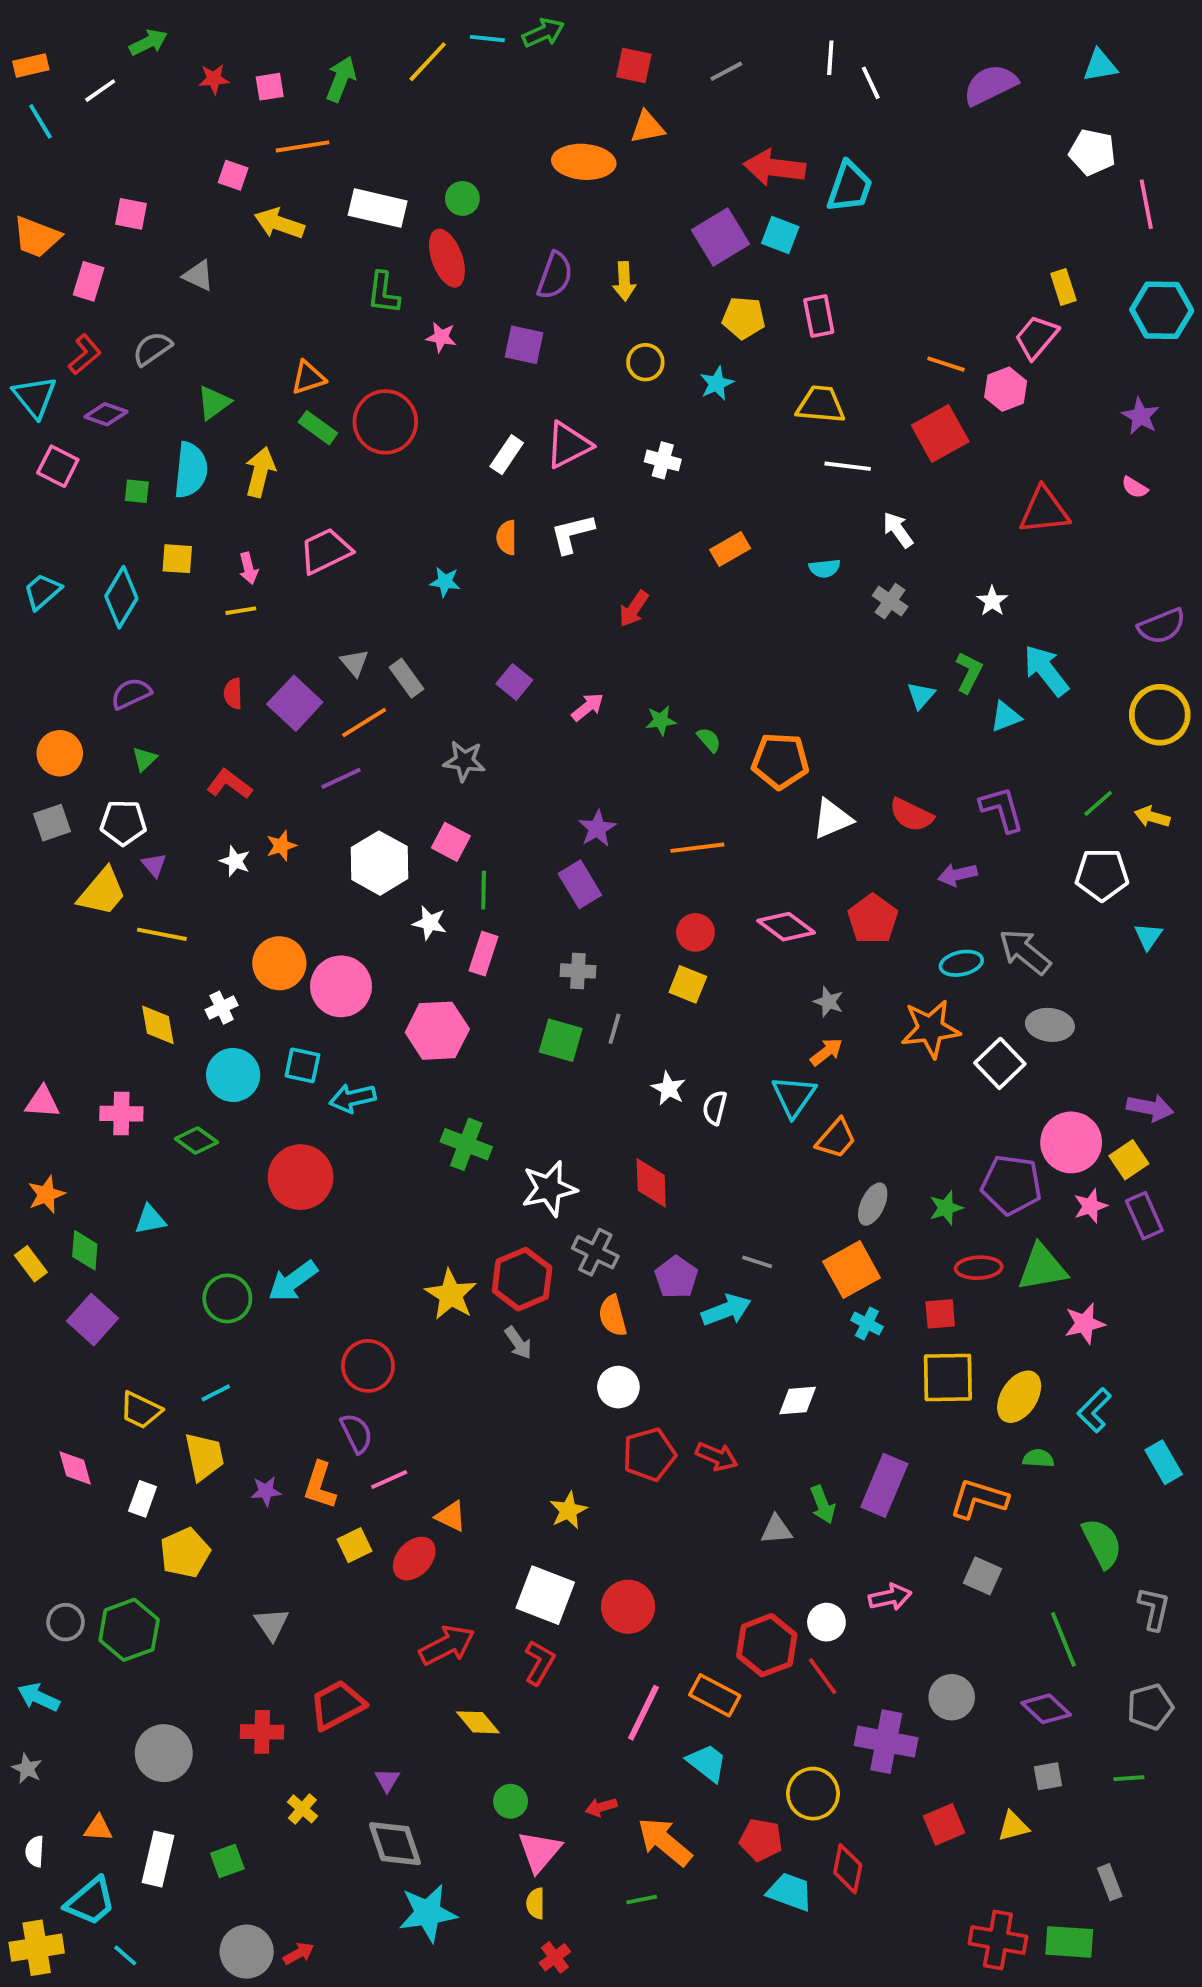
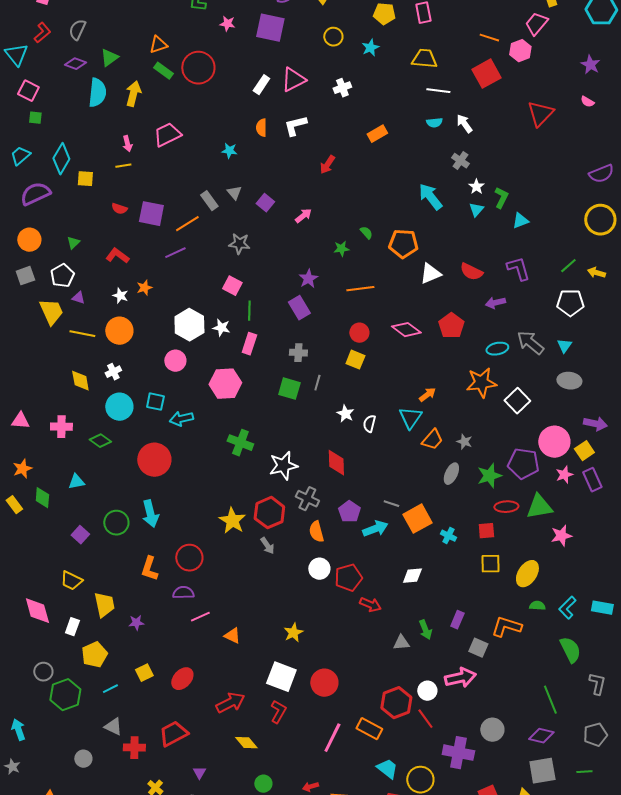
purple square: (524, 345) -> (270, 28), size x1.4
gray semicircle: (152, 349) -> (77, 30), turned -30
purple diamond: (106, 414) -> (75, 64), moved
white cross: (663, 460) -> (342, 88), turned -36
green square: (137, 491) -> (35, 118), moved
red triangle: (1044, 511) -> (540, 114), turned -40
yellow square: (177, 559) -> (85, 179), moved
cyan semicircle: (825, 568) -> (434, 123), moved
white star: (992, 601) -> (476, 187), moved
gray triangle: (354, 663) -> (234, 193), moved
cyan arrow: (1046, 670) -> (430, 197), moved
purple semicircle: (131, 694) -> (35, 194), moved, size x1.4
red semicircle: (233, 694) -> (119, 209), turned -70
purple square: (295, 703) -> (151, 214), turned -32
green star: (661, 721) -> (341, 249), moved
white pentagon: (123, 823) -> (62, 276), turned -30
white hexagon: (380, 863) -> (189, 325), moved
purple triangle: (154, 865) -> (78, 298), turned -32
yellow trapezoid: (102, 892) -> (51, 312), turned -64
cyan triangle: (1148, 936) -> (564, 346), moved
orange circle: (279, 963) -> (119, 331), moved
pink circle: (341, 986) -> (175, 361), size x0.7
gray star: (828, 1002) -> (464, 442), moved
gray ellipse: (1050, 1025) -> (569, 381), moved
green star: (946, 1208) -> (489, 476), size x1.4
orange square: (852, 1270) -> (417, 519), moved
cyan arrow: (293, 1281) -> (150, 514), turned -68
purple square: (92, 1320) -> (80, 535), moved, size x0.7
yellow square: (948, 1377) -> (490, 564), size x0.7
cyan line: (216, 1393) -> (110, 689), moved
cyan L-shape: (1094, 1410) -> (567, 608), moved
purple semicircle: (356, 1433) -> (183, 593), turned -65
red pentagon: (649, 1455) -> (348, 578), moved
cyan rectangle: (1164, 1462) -> (602, 608), turned -50
pink diamond: (75, 1468) -> (37, 611), size x1.4
orange L-shape: (320, 1485) -> (149, 569), moved
purple rectangle: (884, 1485) -> (457, 620), size x0.6
yellow square: (354, 1545) -> (144, 673), moved
red ellipse: (414, 1559) -> (182, 679), moved
gray square: (983, 1576) -> (478, 648), moved
pink arrow: (890, 1597) -> (460, 678), size x1.4
gray circle: (66, 1622) -> (43, 672), moved
gray triangle: (272, 1624) -> (113, 727), moved, turned -30
cyan arrow: (39, 1697) -> (18, 730), turned 45
purple diamond: (1046, 1709) -> (541, 736), turned -30
gray circle: (164, 1753) -> (83, 759), size x0.6
cyan trapezoid: (707, 1763) -> (387, 769), moved
gray square: (1048, 1776) -> (542, 771), size x1.8

